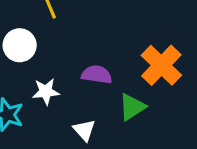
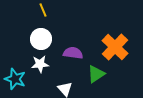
white circle: (20, 45) -> (41, 39), moved

